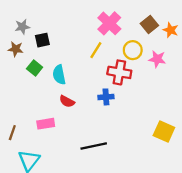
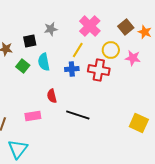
gray star: (22, 27) -> (51, 29), moved
cyan semicircle: (59, 75) -> (44, 62), moved
blue cross: (106, 97) -> (72, 69), moved
red semicircle: (67, 101) -> (52, 96), turned 48
black line: (94, 146) -> (78, 115), moved, turned 30

